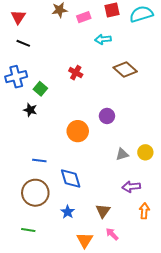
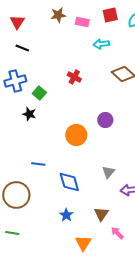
pink rectangle: (84, 17) -> (82, 22), turned 32
gray triangle: (122, 154) -> (108, 172), moved, turned -32
brown circle: (35, 193) -> (16, 195), moved
green line: (28, 230) -> (12, 233), moved
pink arrow: (112, 234) -> (117, 233), moved

